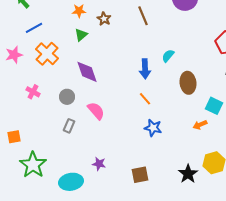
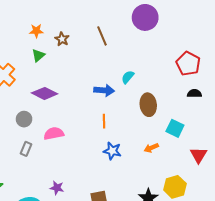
blue arrow: (145, 69) -> (104, 90), turned -84
purple diamond: (87, 72) -> (45, 93), turned -45
orange line: (145, 99) -> (104, 121), turned 40
pink semicircle: (96, 111) -> (54, 133), turned -60
orange arrow: (200, 125) -> (151, 148), moved

